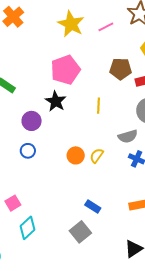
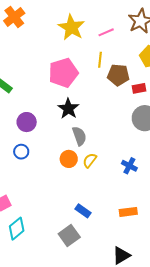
black star: (56, 101) -> (68, 109), moved
yellow line: (98, 106) -> (100, 60), moved
gray semicircle: (128, 136) -> (79, 136), moved, turned -96

